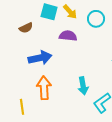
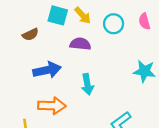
cyan arrow: (83, 86) -> (87, 84), moved
orange arrow: (44, 88) -> (52, 106), turned 95

